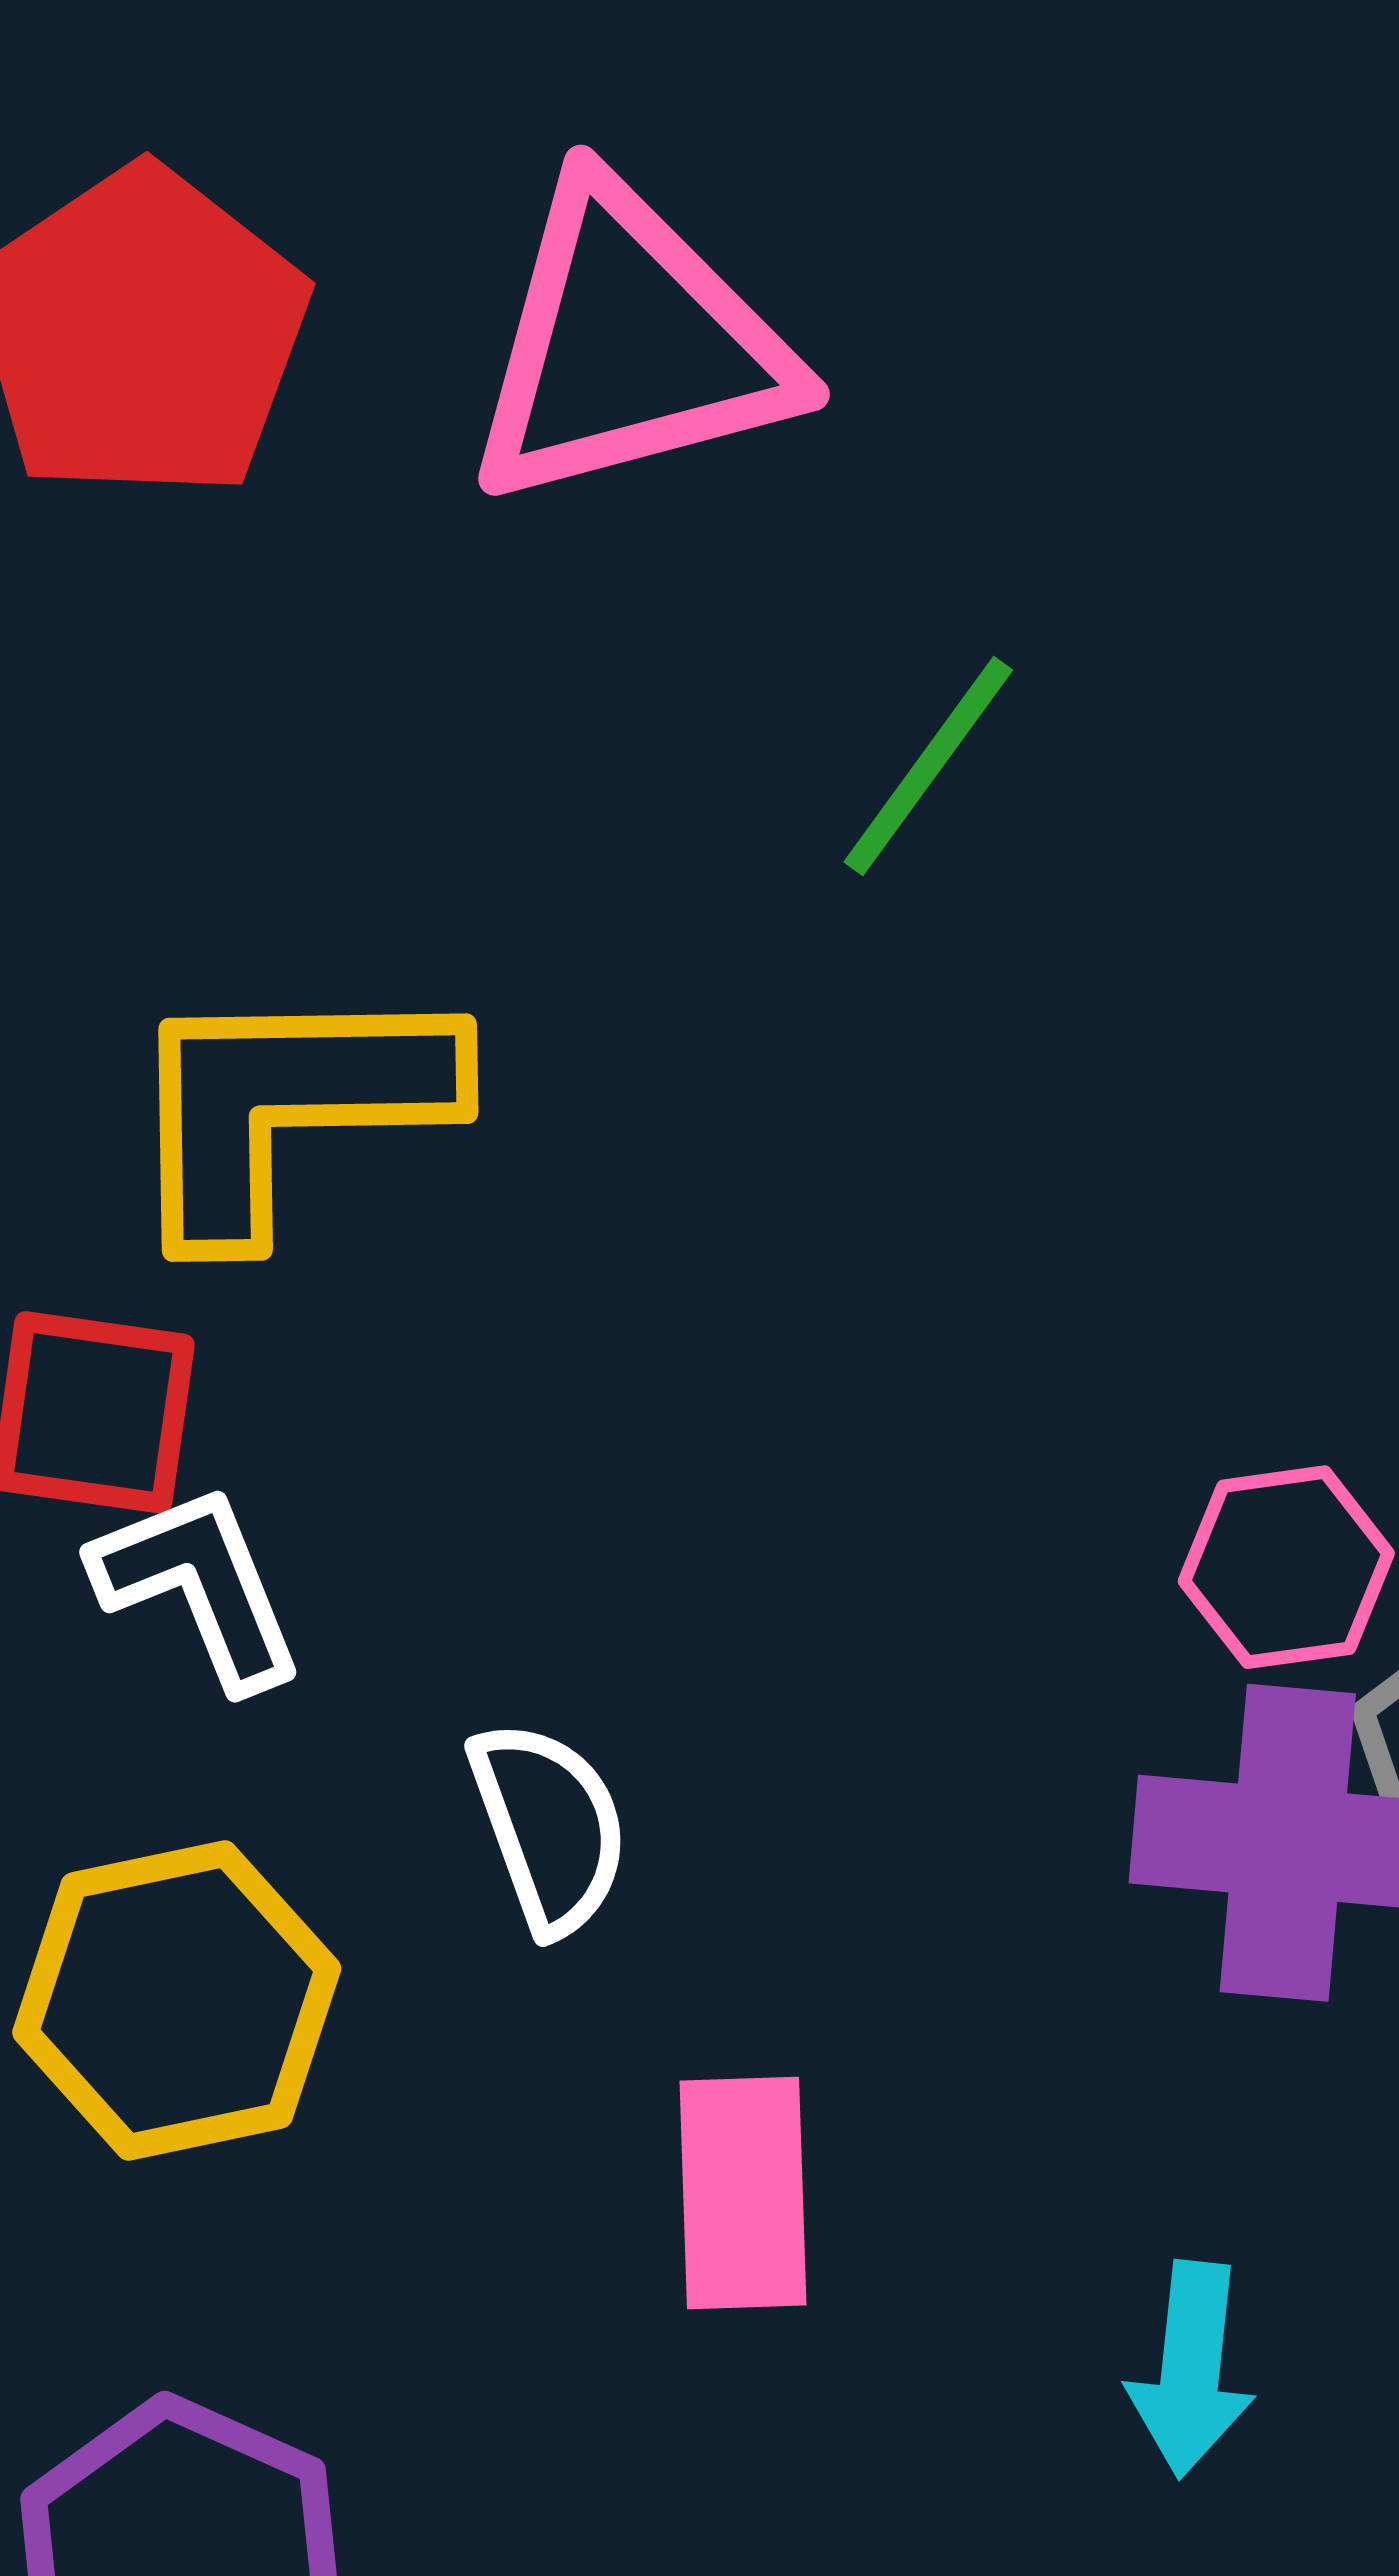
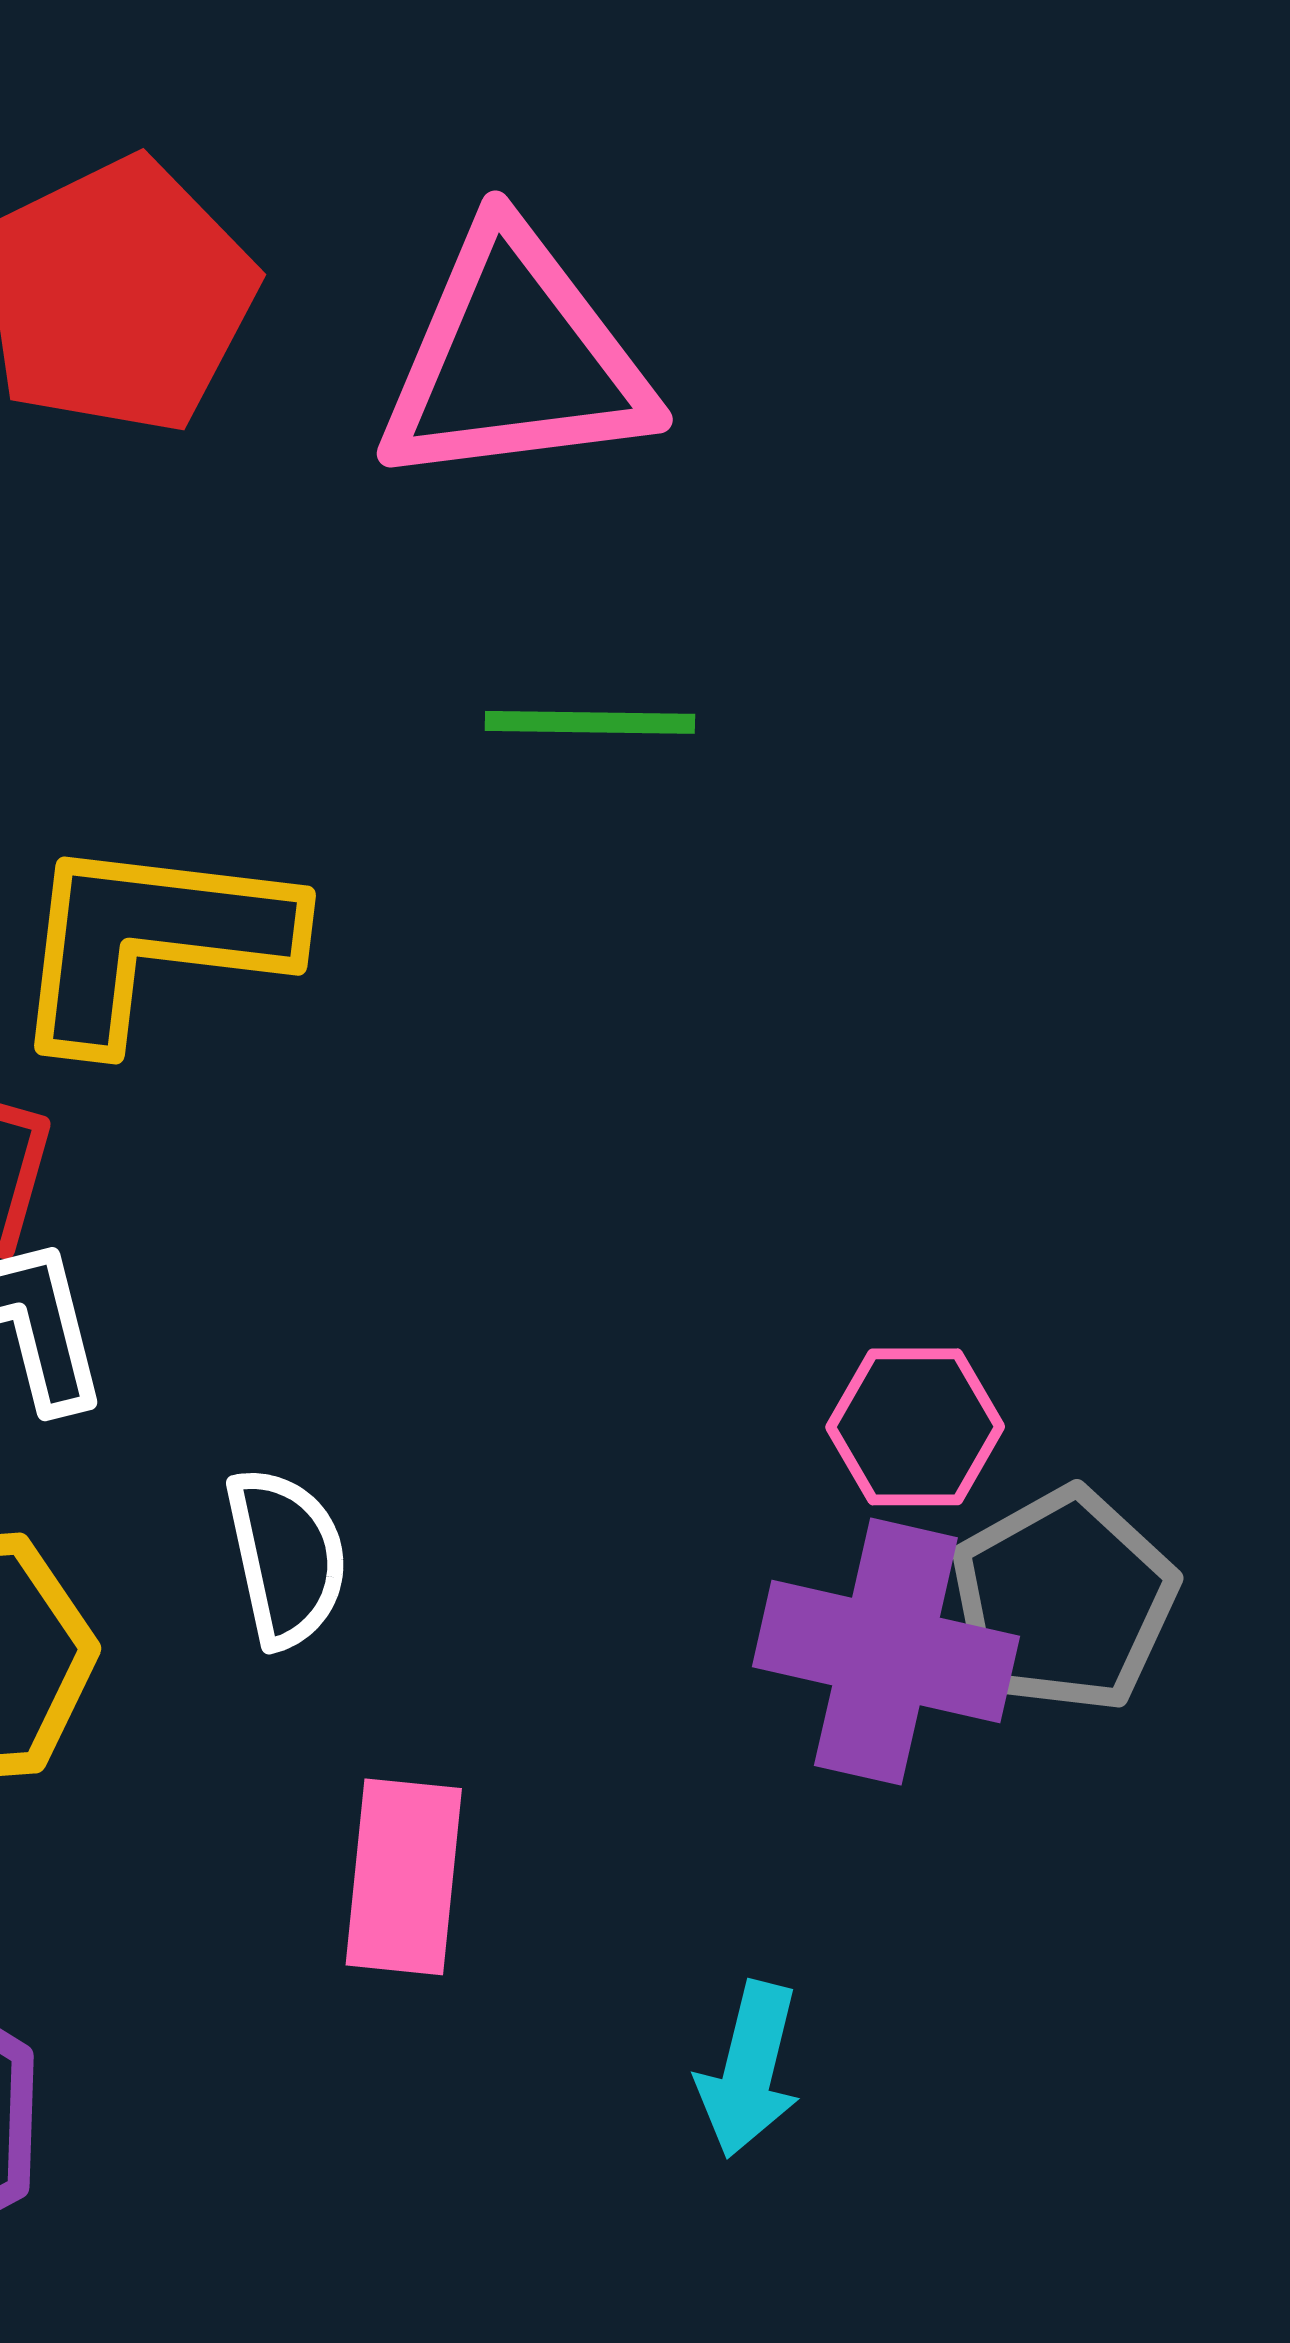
green line: (928, 766) -> (590, 722), moved, turned 47

